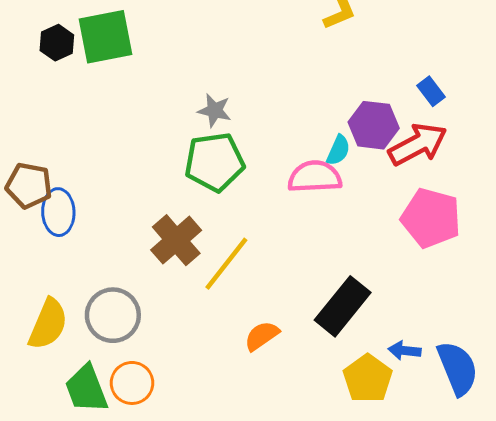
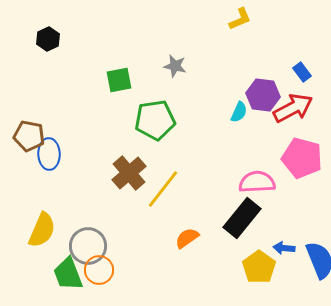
green square: (105, 37) -> (119, 80), moved, size x0.7
gray star: (215, 110) -> (175, 66), moved
pink semicircle: (315, 177) -> (257, 182), moved
gray circle: (113, 315) -> (88, 246), moved

